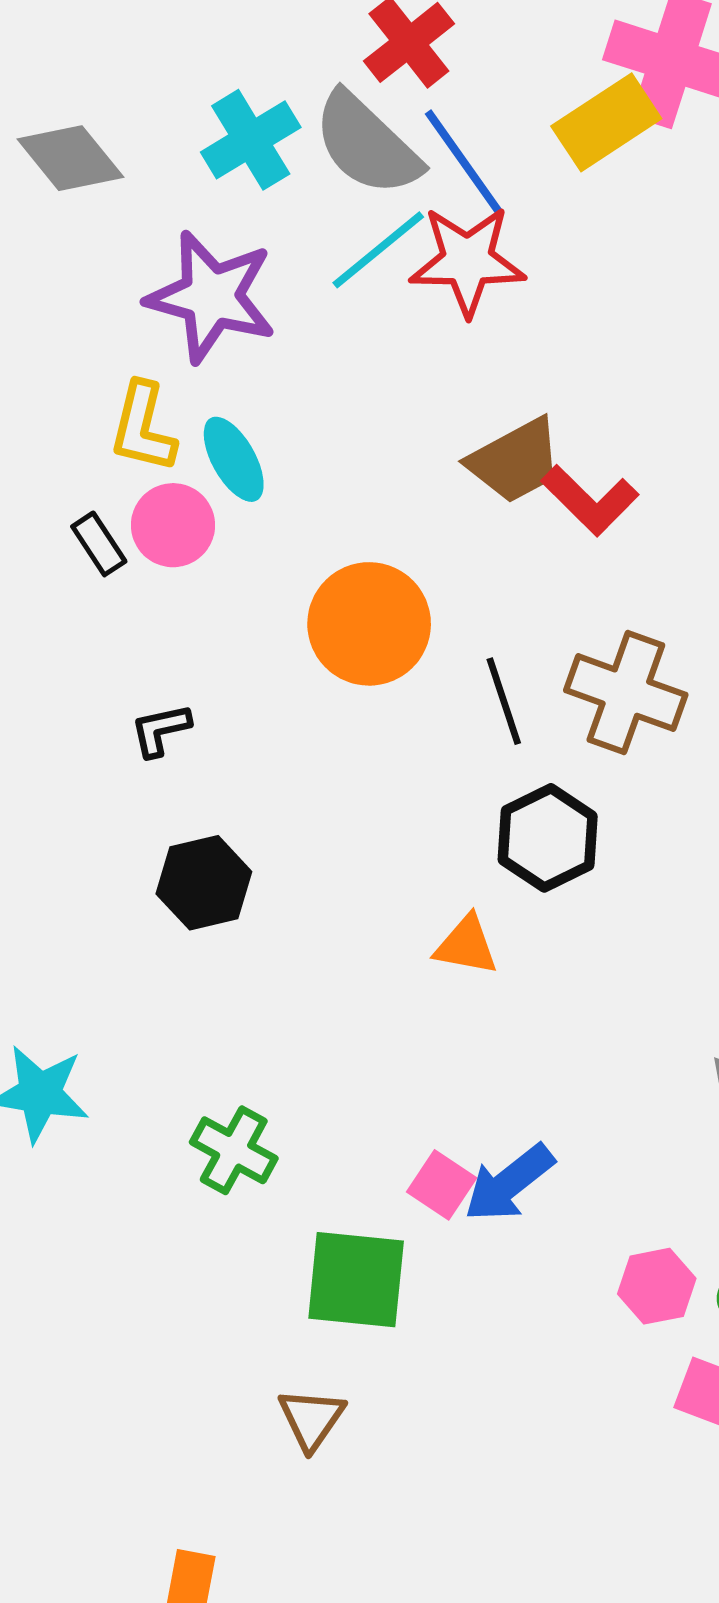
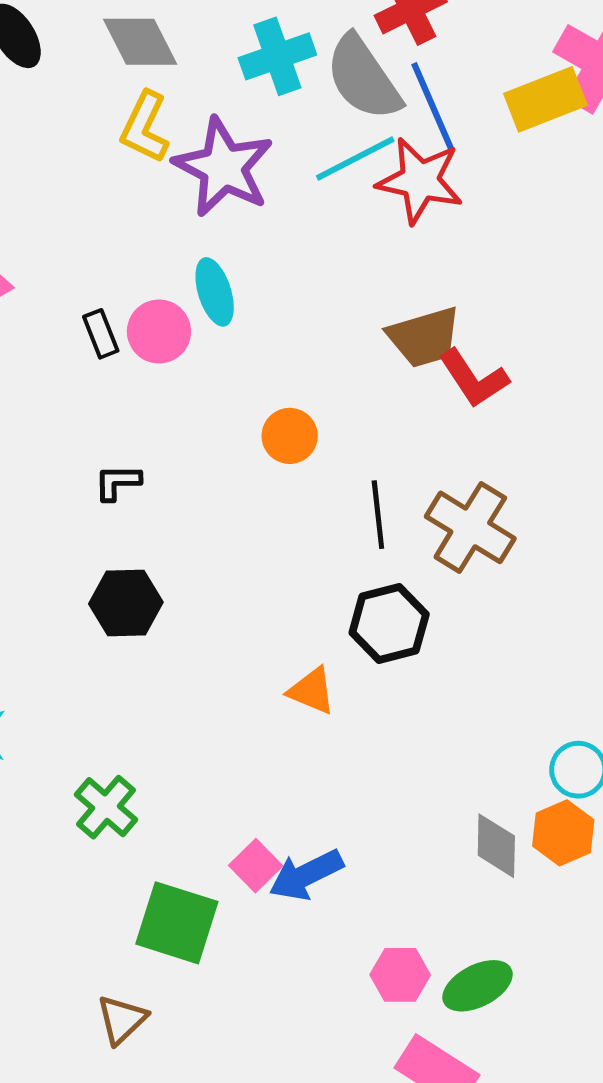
yellow L-shape: (143, 427) -> (145, 127), moved
orange circle: (369, 624) -> (290, 436), size x0.6

